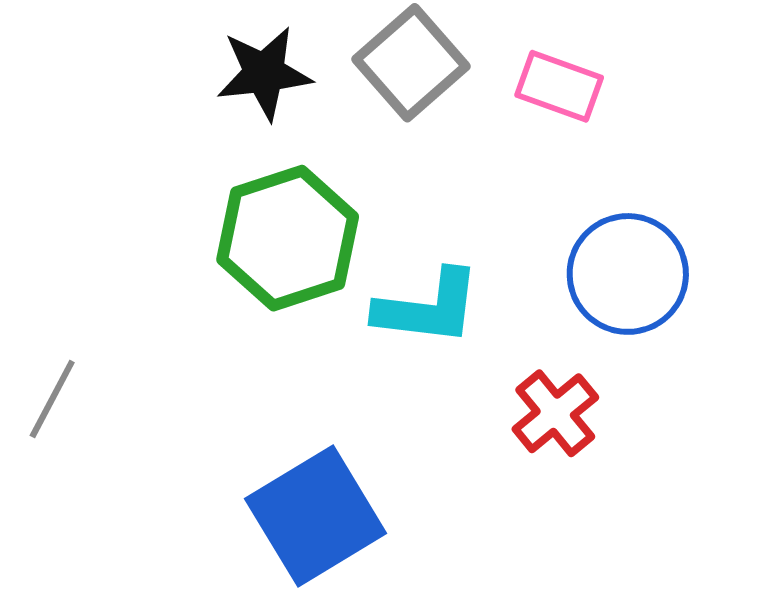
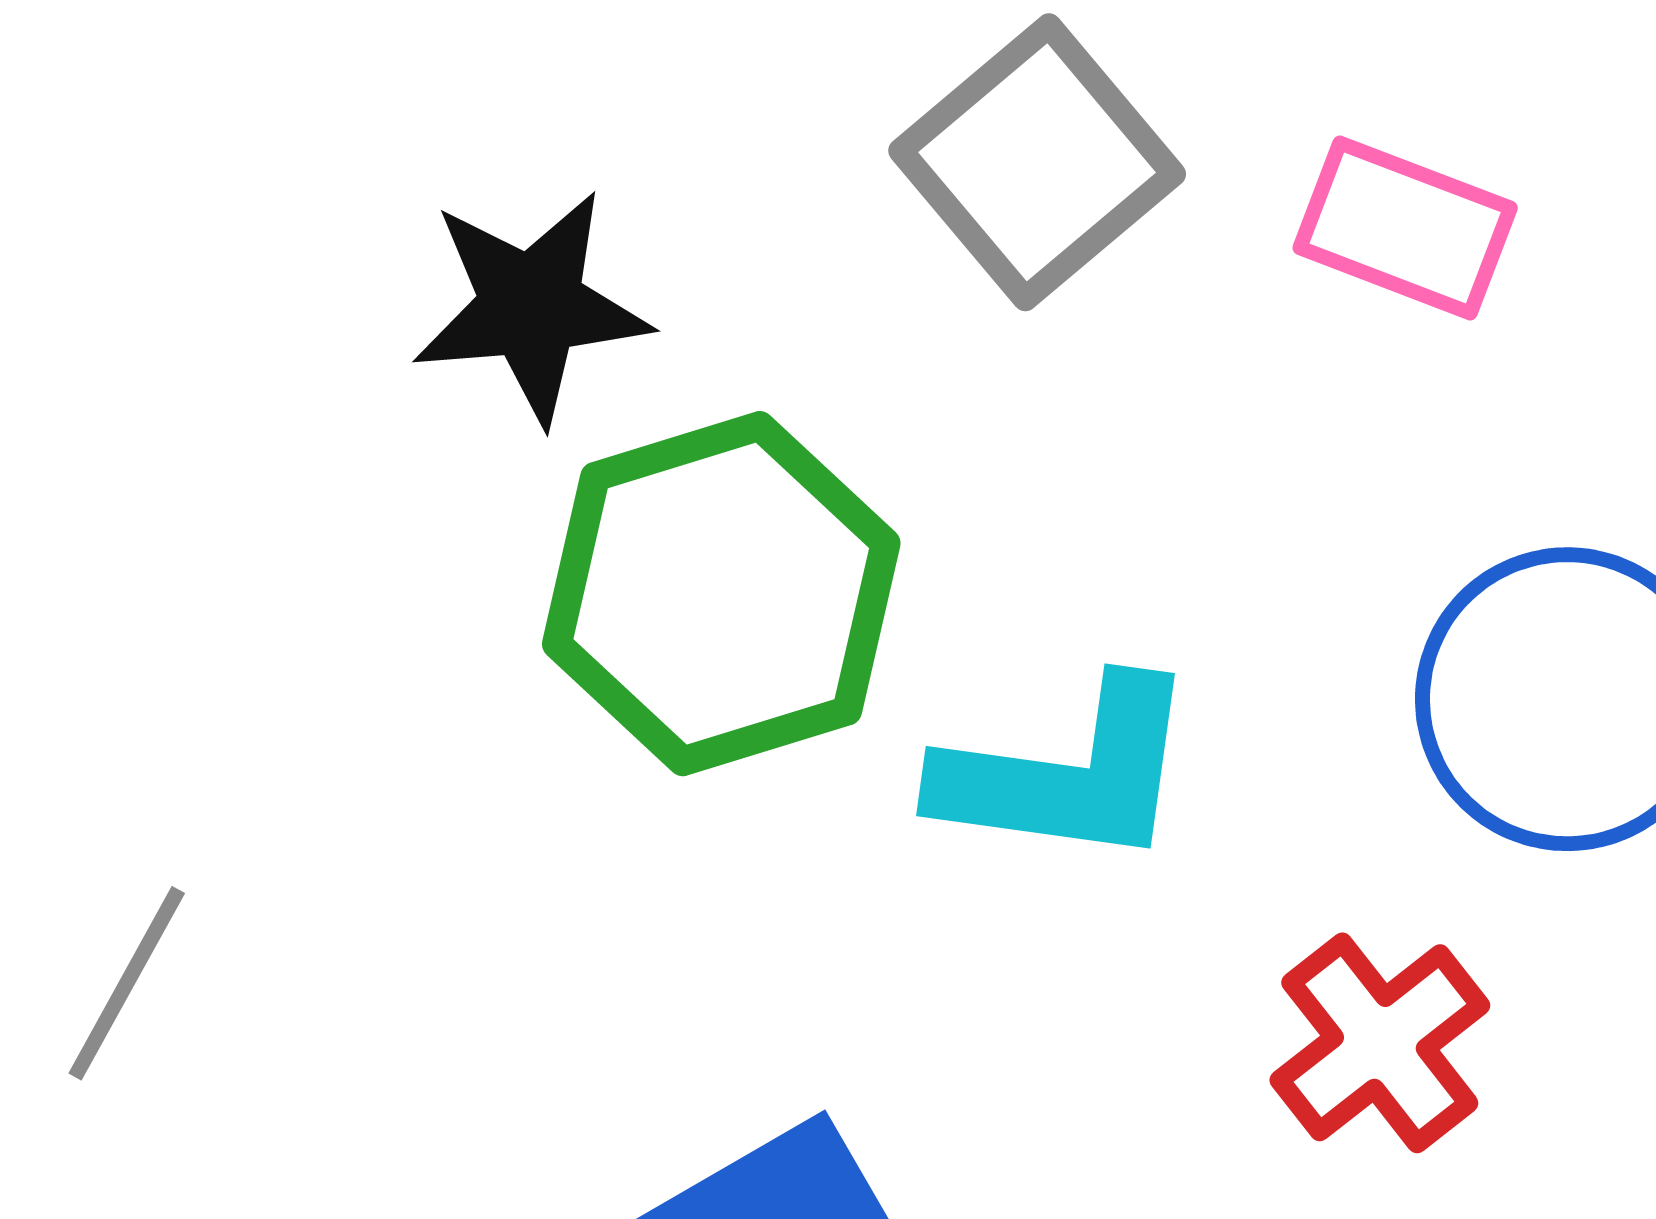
black star: (264, 73) -> (531, 306), moved

